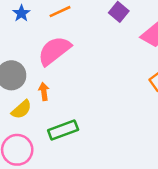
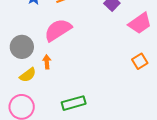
green rectangle: (63, 130) -> (74, 103), moved

